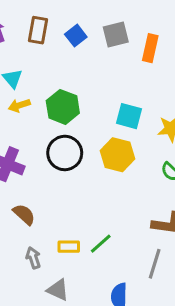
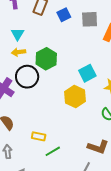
cyan square: (129, 116) -> (87, 73), turned 36
black circle: (65, 153) -> (27, 77), moved
yellow rectangle: (69, 247) -> (39, 136), moved

